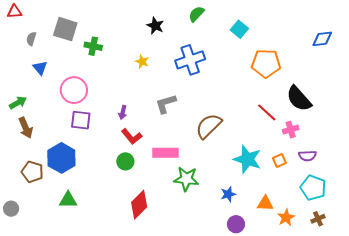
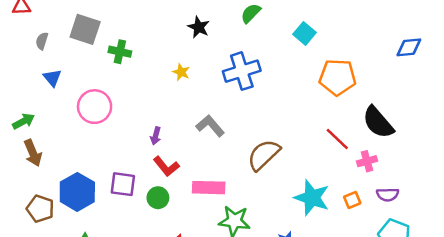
gray L-shape: (166, 104) -> (210, 126), turned 65
purple square: (81, 120) -> (123, 184), moved

